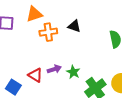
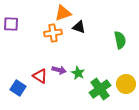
orange triangle: (34, 14) -> (63, 13), moved
purple arrow: (54, 69) -> (59, 70), turned 32

